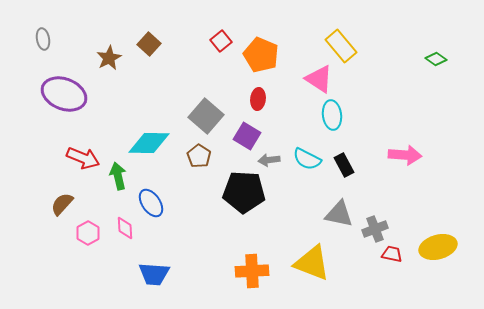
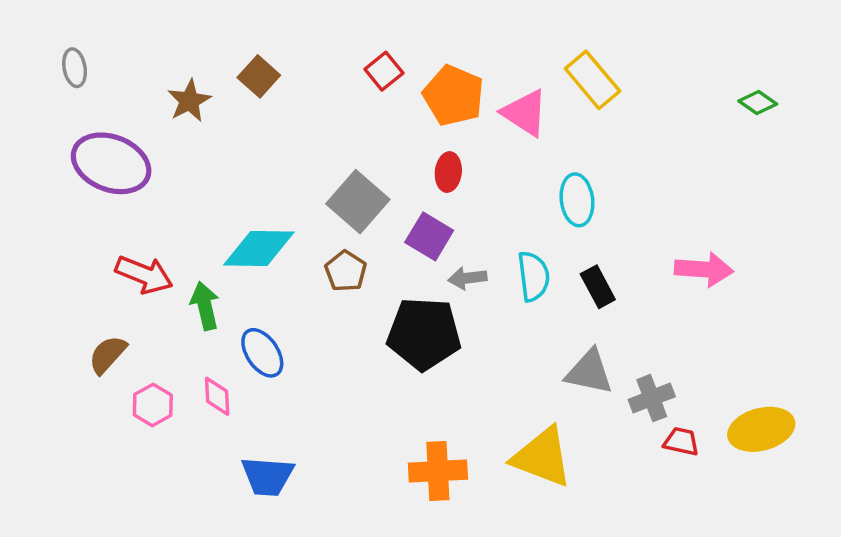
pink triangle: (319, 79) -> (525, 113), moved
cyan semicircle: (307, 159) -> (534, 276), turned -124

